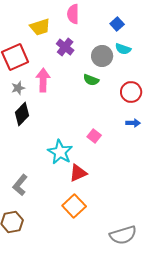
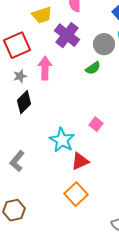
purple cross: (65, 47) -> (67, 35), size x1.4
green semicircle: (91, 80) -> (93, 68), turned -56
gray L-shape: (20, 185) -> (17, 161), moved

